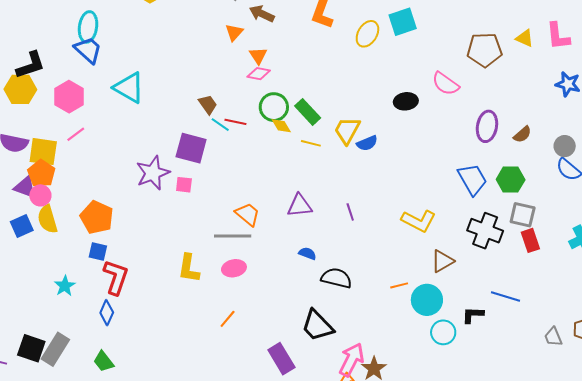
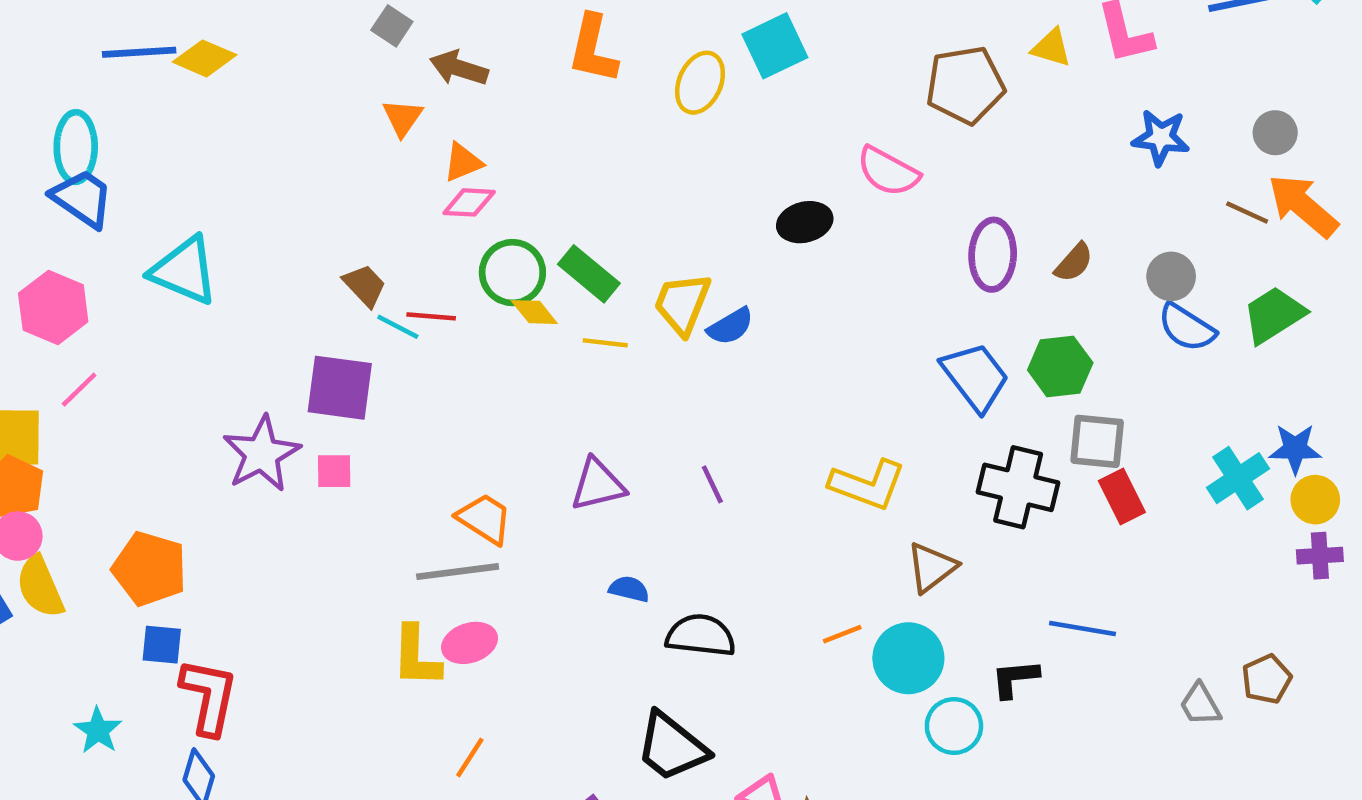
orange triangle: (258, 56) -> (463, 162), turned 48
yellow L-shape: (189, 268) -> (416, 656), moved

